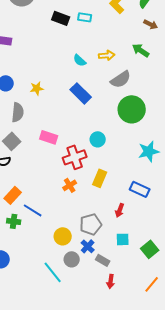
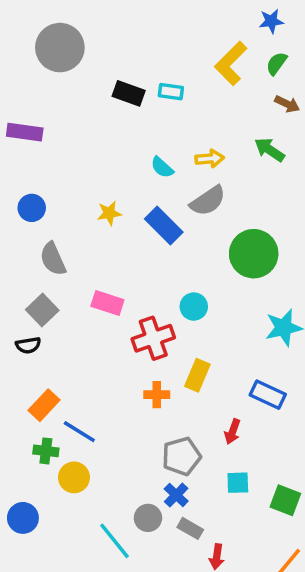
gray semicircle: (121, 79) -> (208, 201), moved
yellow star: (37, 88) -> (109, 213), moved
gray semicircle: (18, 112) -> (53, 259), turned 150
orange cross: (70, 185) -> (157, 395), moved, turned 32
yellow circle: (63, 236) -> (74, 477), moved
green square: (150, 249) -> (285, 500), turned -30
gray rectangle: (103, 260) -> (190, 528), moved

